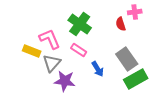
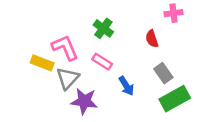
green cross: (80, 24) -> (103, 28), size x0.7
red semicircle: (121, 24) -> (152, 39), moved
gray rectangle: (127, 59) -> (163, 73), size x0.7

